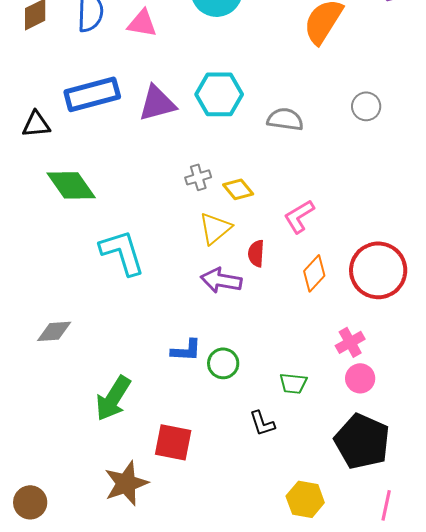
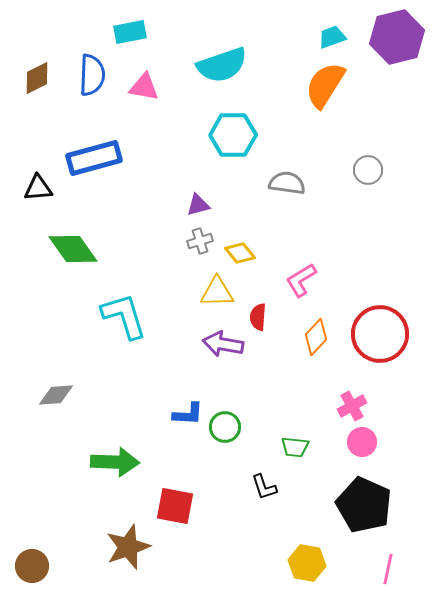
cyan hexagon: (219, 94) -> (233, 135), moved
purple triangle: (157, 103) -> (198, 205), moved, size x0.6
yellow triangle: (215, 228) -> (217, 292), turned 39
green arrow: (113, 398) -> (115, 462), turned -120

